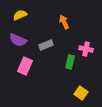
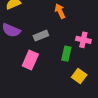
pink rectangle: (25, 66) -> (30, 60), moved
yellow square: (81, 93) -> (79, 76), moved

